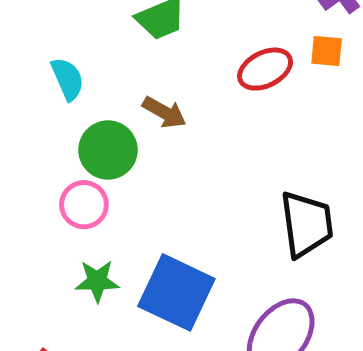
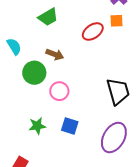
pink circle: (84, 205) -> (59, 91), moved
blue square: (176, 292) -> (70, 126), size x0.6

